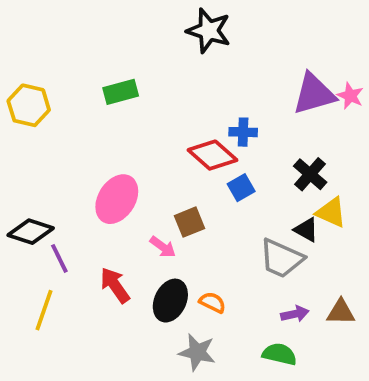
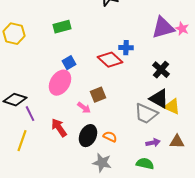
blue square: (241, 188) -> (69, 63), moved
yellow triangle: (331, 212) -> (172, 107), moved
black triangle: (306, 230) -> (159, 99), size x1.5

